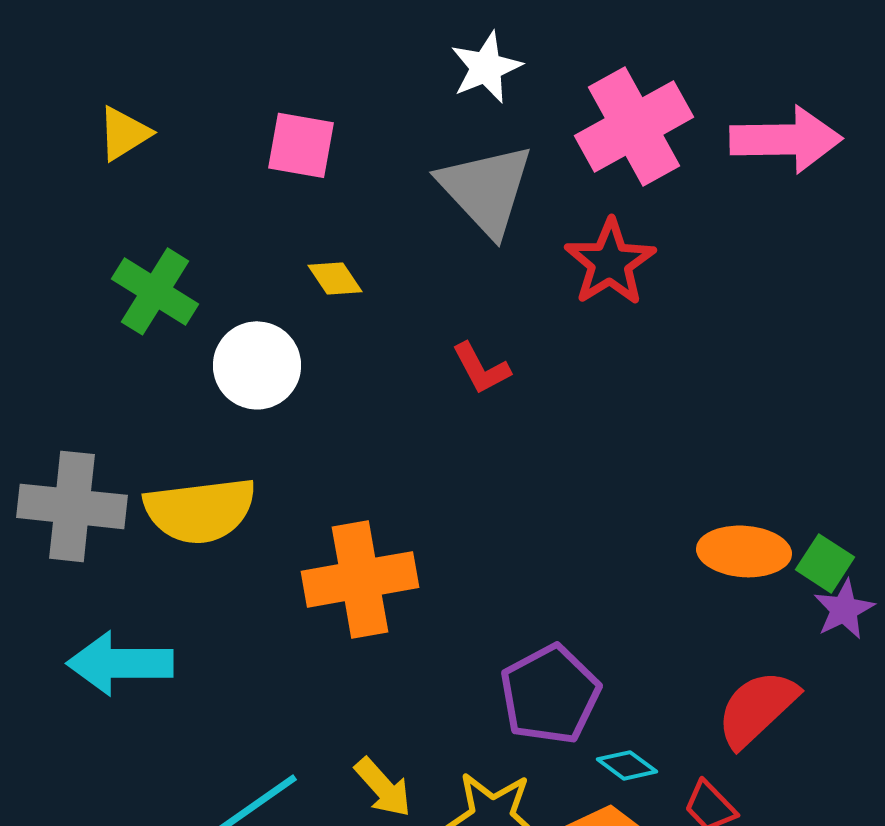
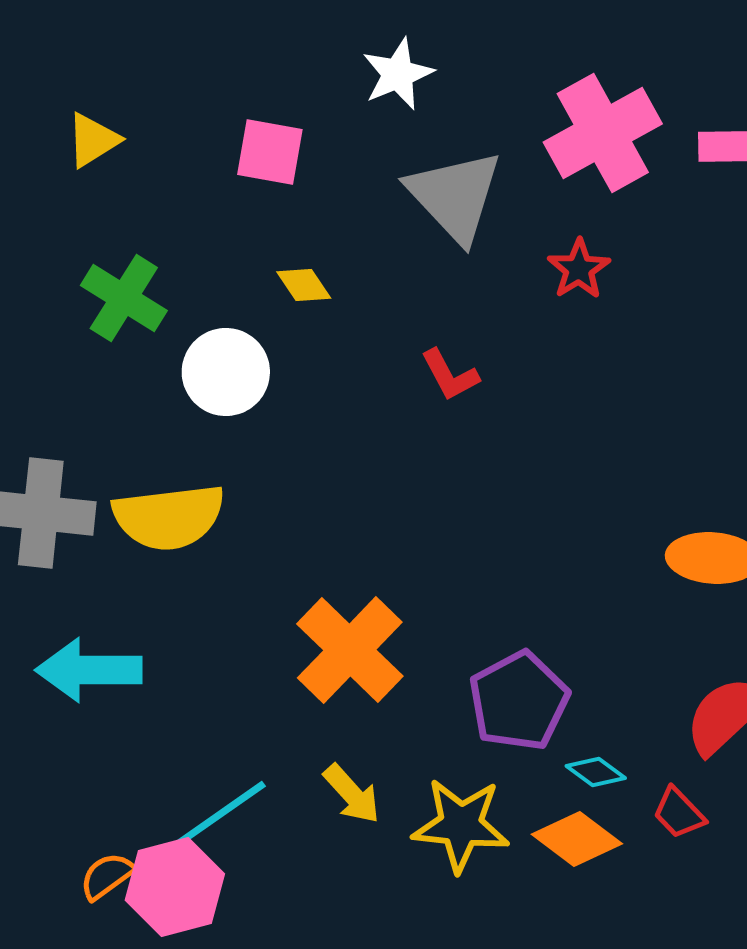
white star: (486, 67) -> (398, 74), moved
red star: (610, 262) -> (579, 269), size x0.7
orange cross: (360, 579) -> (350, 650), moved, turned -36

